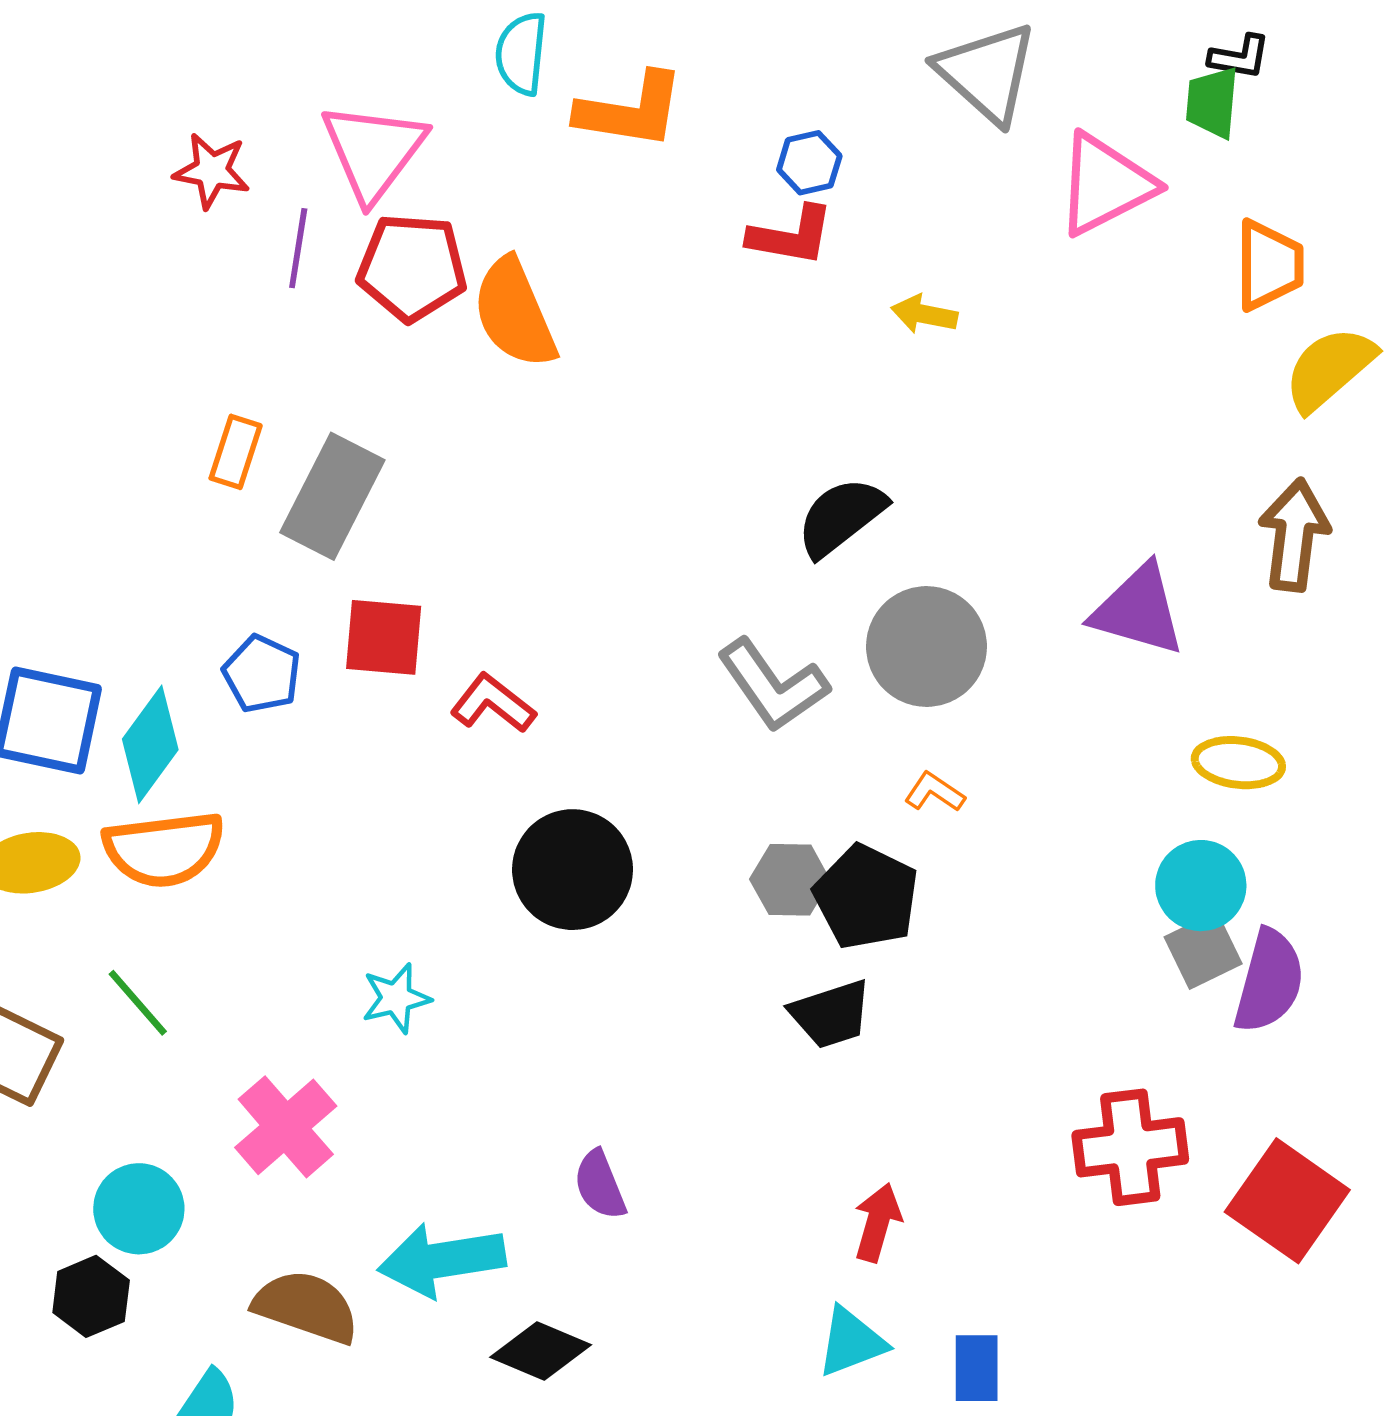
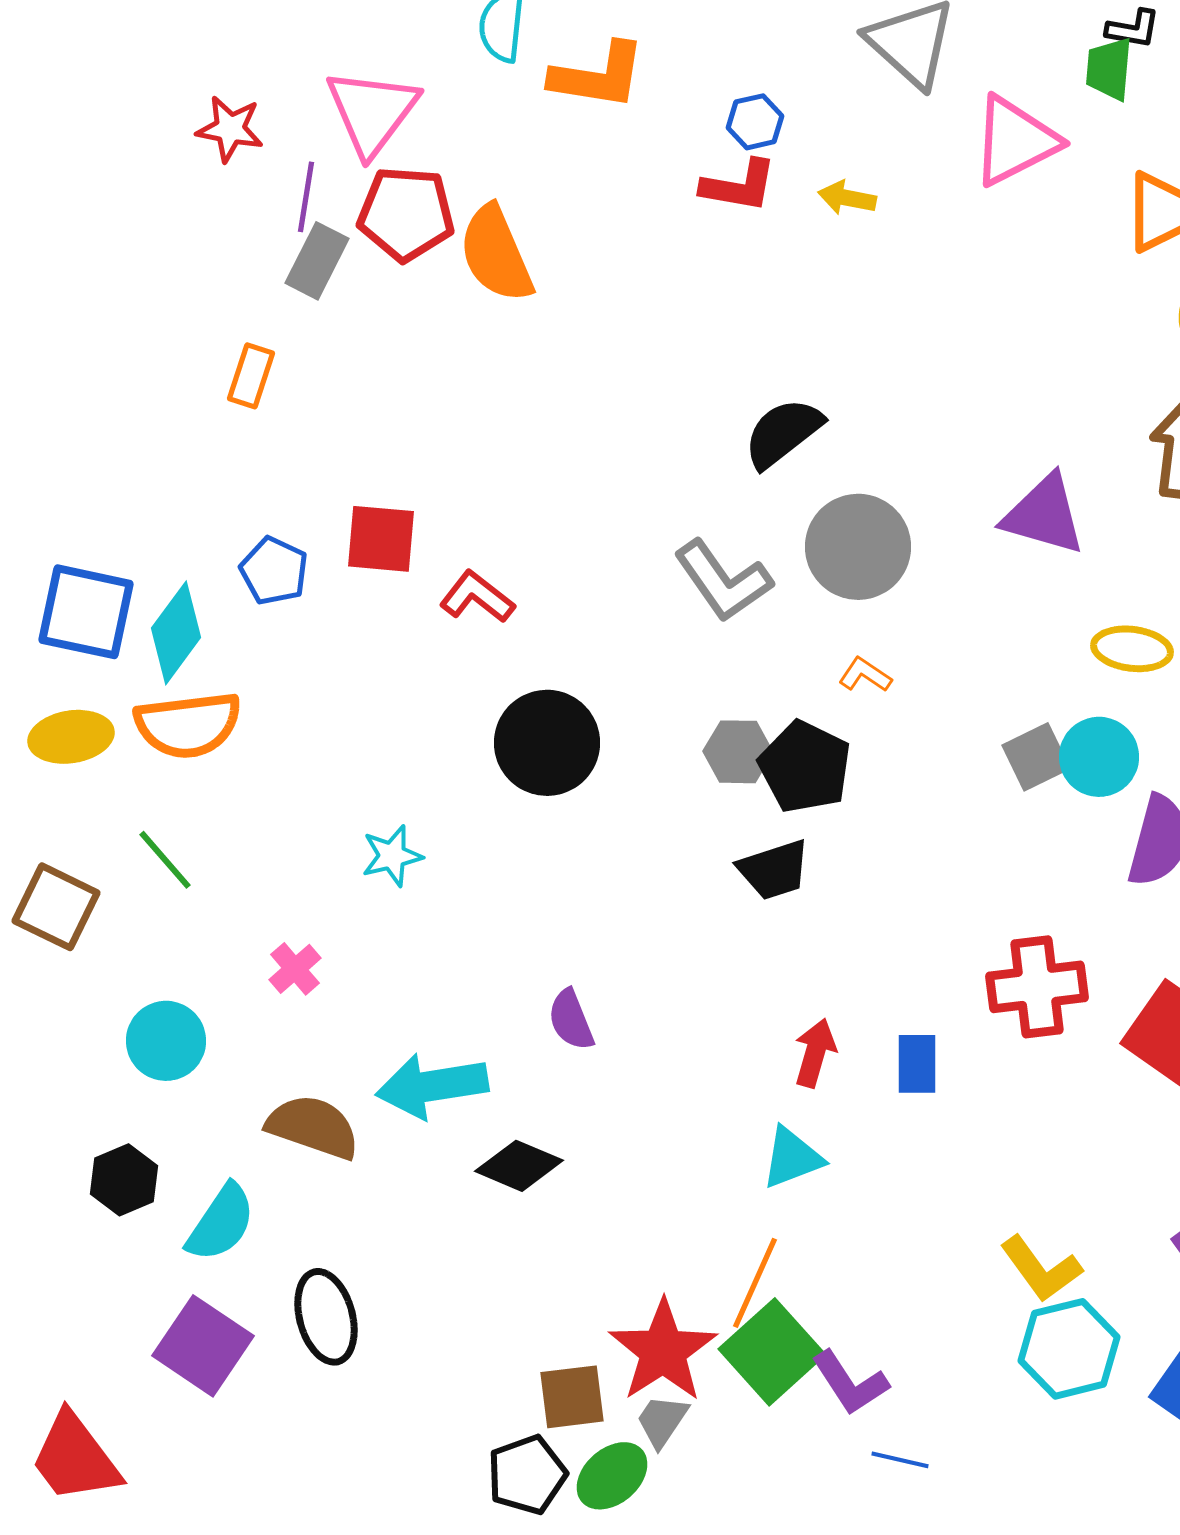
yellow arrow: (924, 314) -> (847, 198), moved
gray rectangle: (332, 496) -> (317, 261), moved, size x0.7
gray square: (1203, 950) -> (1036, 757), moved
pink cross: (286, 1127) -> (295, 969), size x0.6
black hexagon: (91, 1296) -> (124, 1180), moved
blue rectangle: (977, 1368) -> (917, 1064), moved

